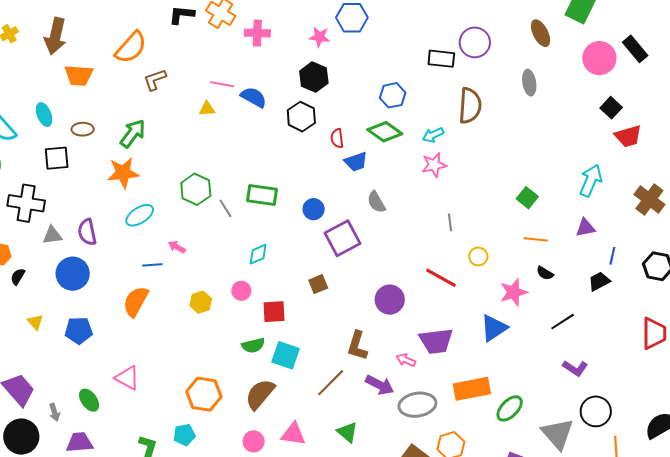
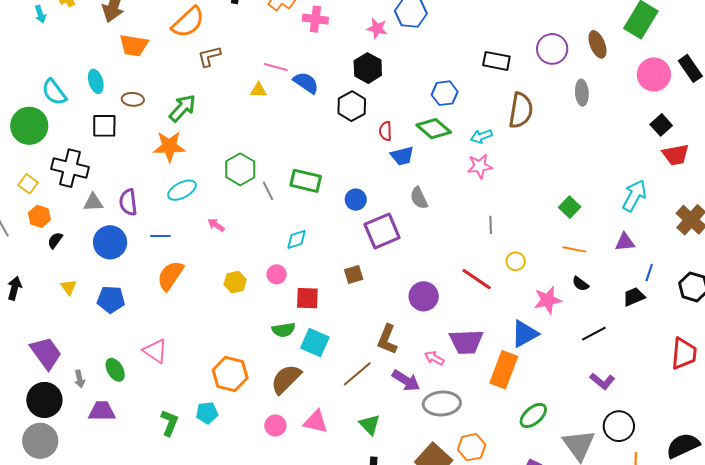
purple circle: (475, 42) -> (552, 49), moved
blue line: (152, 265) -> (160, 236), moved
orange rectangle: (472, 389) -> (504, 370), moved, turned -63

